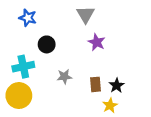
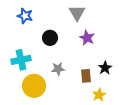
black circle: (47, 44) -> (50, 38), moved
black star: (117, 86) -> (105, 68), moved
yellow circle: (19, 96) -> (34, 86), moved

